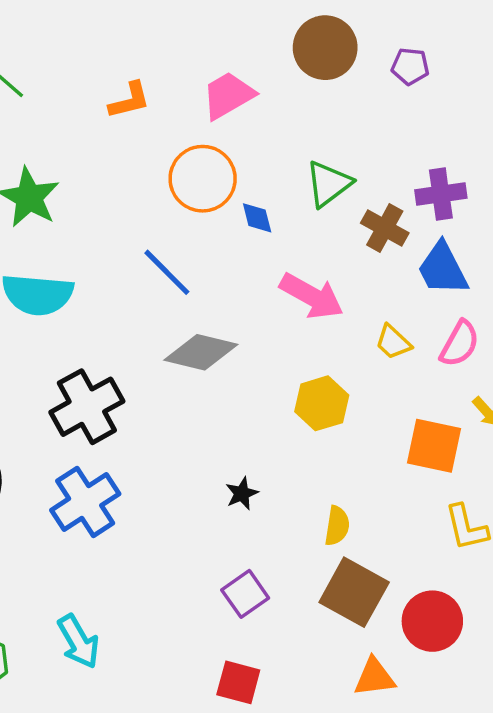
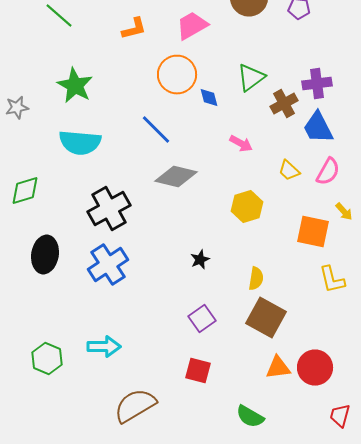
brown cross: (385, 228) -> (284, 104), turned 32
pink arrow: (312, 296) -> (241, 144), size x0.6
red circle: (432, 621) -> (315, 368), moved
cyan arrow: (78, 642) -> (104, 346), turned -60

